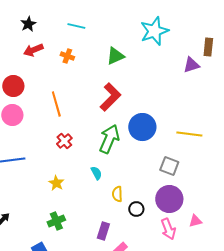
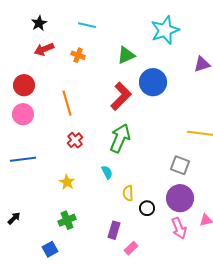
blue circle: (142, 127) -> (153, 82), moved

